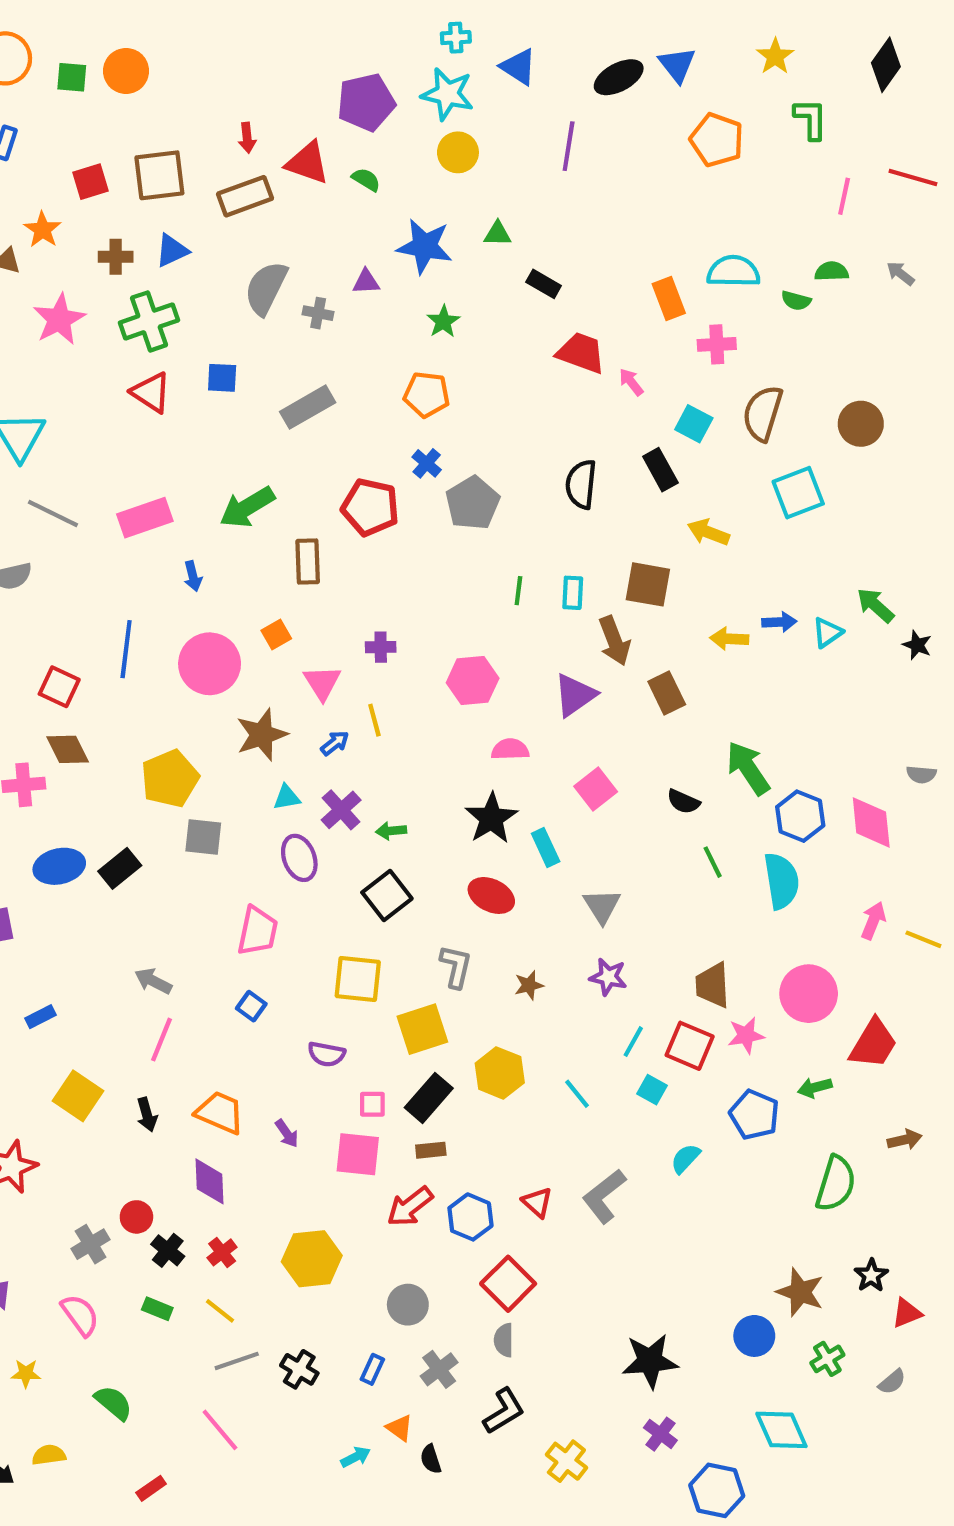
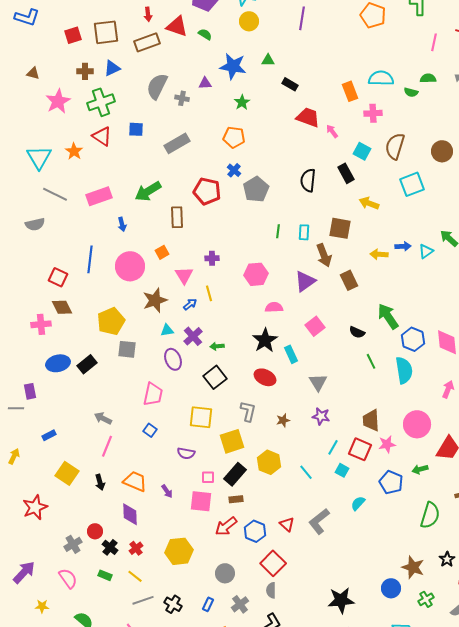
orange star: (43, 230) -> (74, 151), moved

